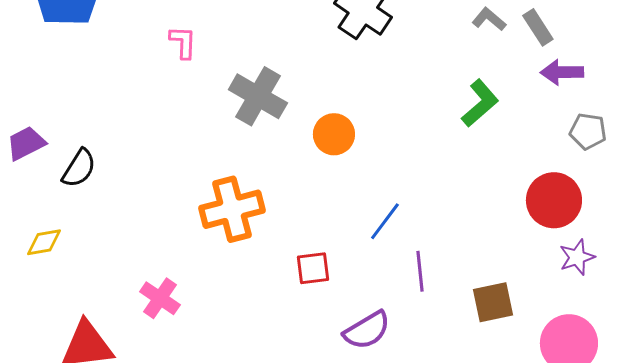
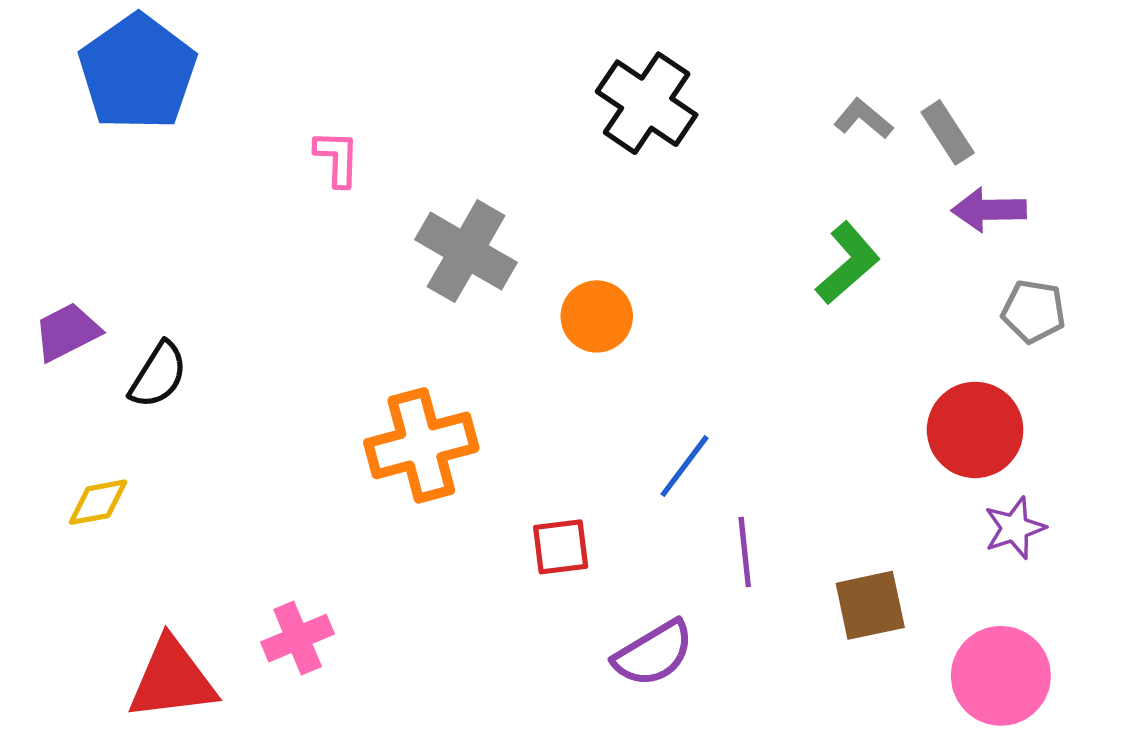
pink cross: (160, 298) -> (298, 638), moved, turned 33

